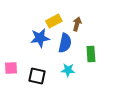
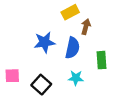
yellow rectangle: (54, 21) -> (70, 12), moved
black square: (37, 76) -> (41, 85), turned 30

